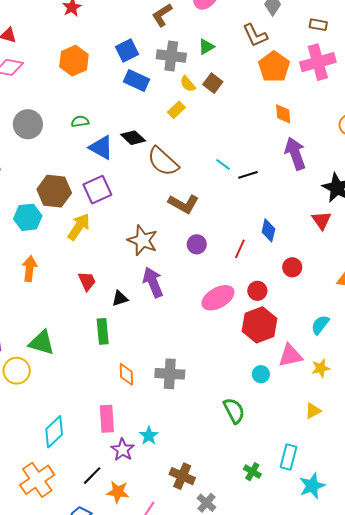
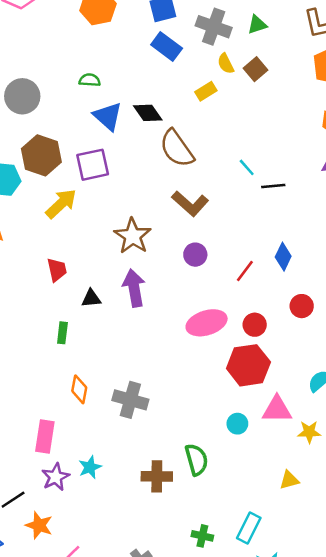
gray circle: (28, 124) -> (22, 96), moved
green rectangle: (103, 331) -> (62, 333), size x0.7
green cross: (252, 472) -> (202, 536), turned -30
brown cross: (182, 476) -> (157, 476), moved, turned -35

